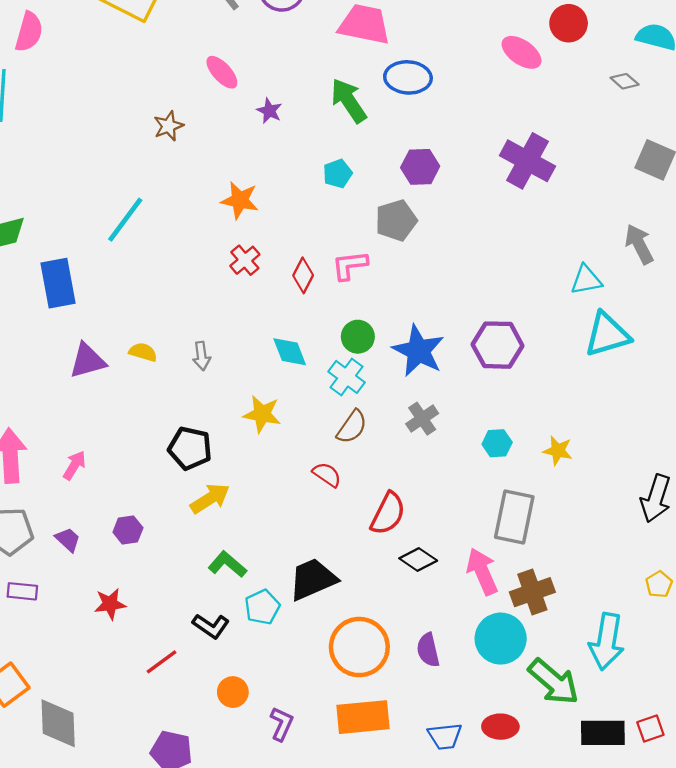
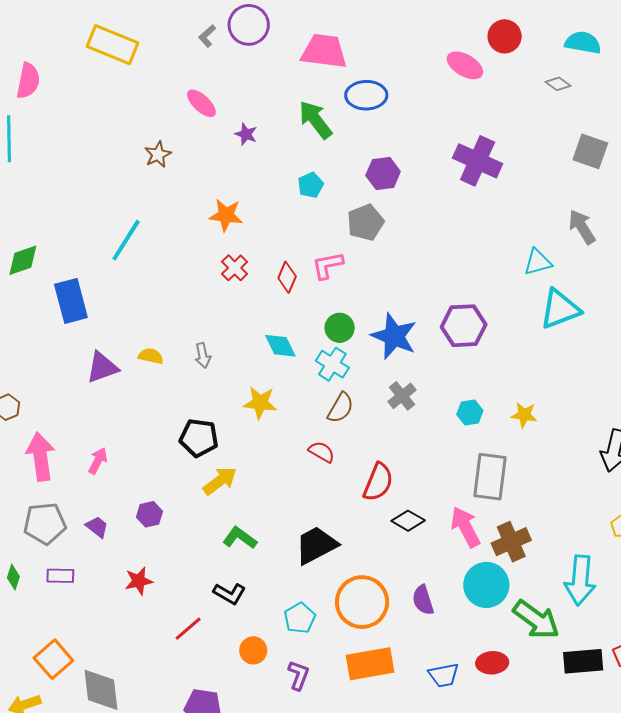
cyan pentagon: (262, 607) -> (300, 618), moved

